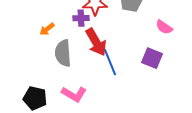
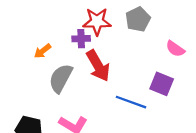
gray semicircle: (63, 53) -> (61, 78), turned 32
blue line: (110, 62) -> (131, 102), moved, turned -48

